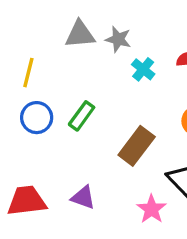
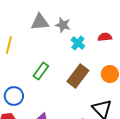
blue circle: (37, 118) -> (14, 96), moved
brown rectangle: (137, 146) -> (78, 76), moved

